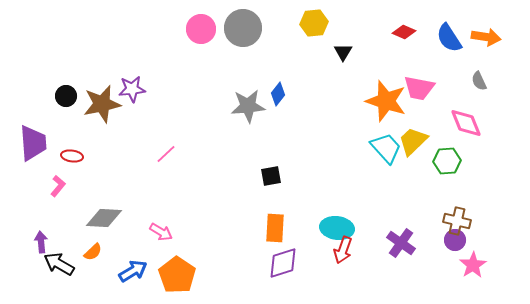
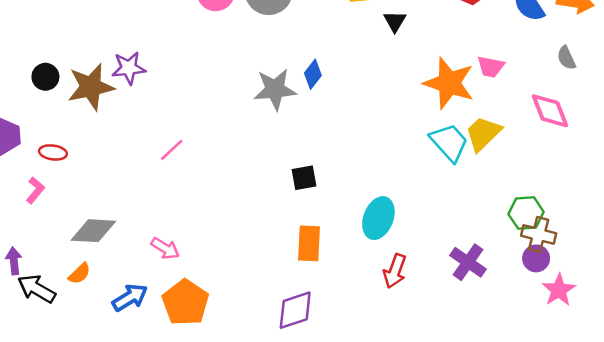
pink trapezoid: (419, 88) -> (491, 67), size x0.7
green hexagon: (447, 161) -> (526, 213), moved
cyan ellipse: (337, 228) -> (378, 218), moved, turned -76
purple diamond: (283, 263) -> (295, 310), moved

